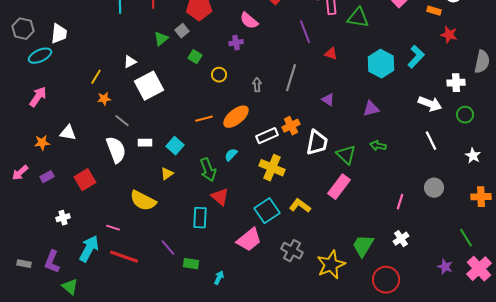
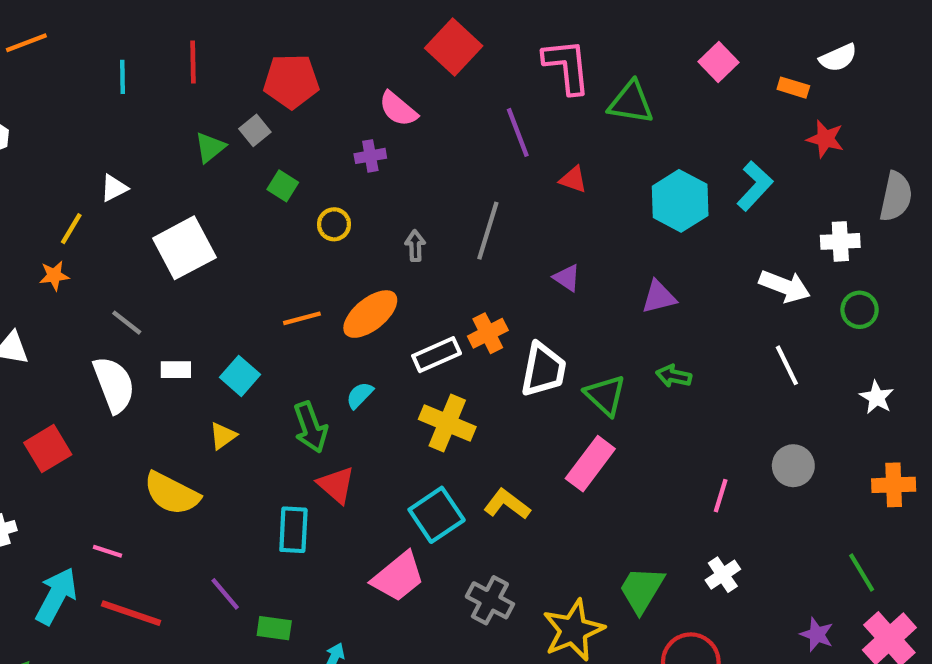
white triangle: (130, 62) -> (114, 188), moved
orange star: (104, 99) -> (54, 276), moved

